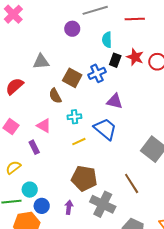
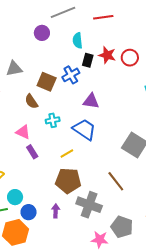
yellow line: (79, 142) -> (67, 154), moved
purple rectangle: (34, 147) -> (32, 152), moved

